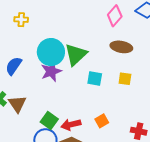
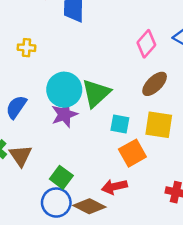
brown ellipse: (121, 47) -> (155, 84), turned -55
yellow square: (125, 79) -> (159, 125), size x1.6
orange square: (102, 121) -> (132, 153), moved, size x1.5
red arrow: (71, 125) -> (114, 187), moved

